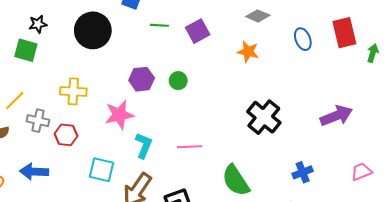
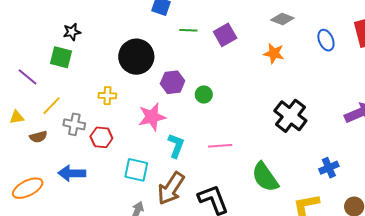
black circle: (93, 30) -> (136, 57), moved
green circle: (178, 81) -> (204, 95), moved
yellow cross: (73, 91) -> (107, 96), size x0.7

